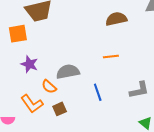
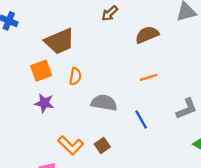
purple star: (29, 64) -> (44, 103), moved
gray semicircle: (68, 72) -> (104, 103), turned 30
orange semicircle: (49, 87) -> (75, 76), moved, turned -112

